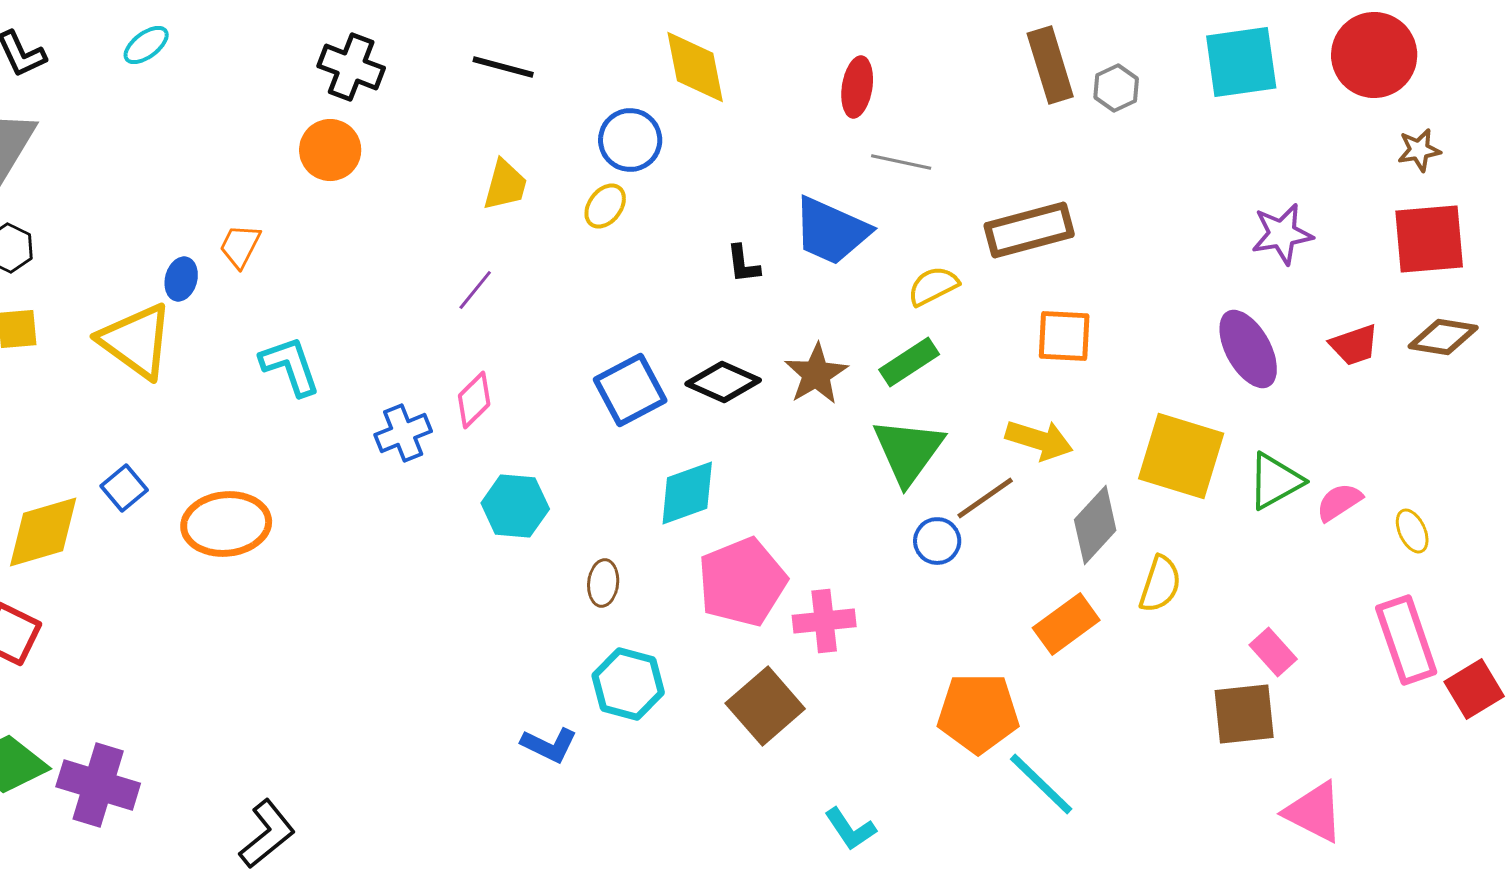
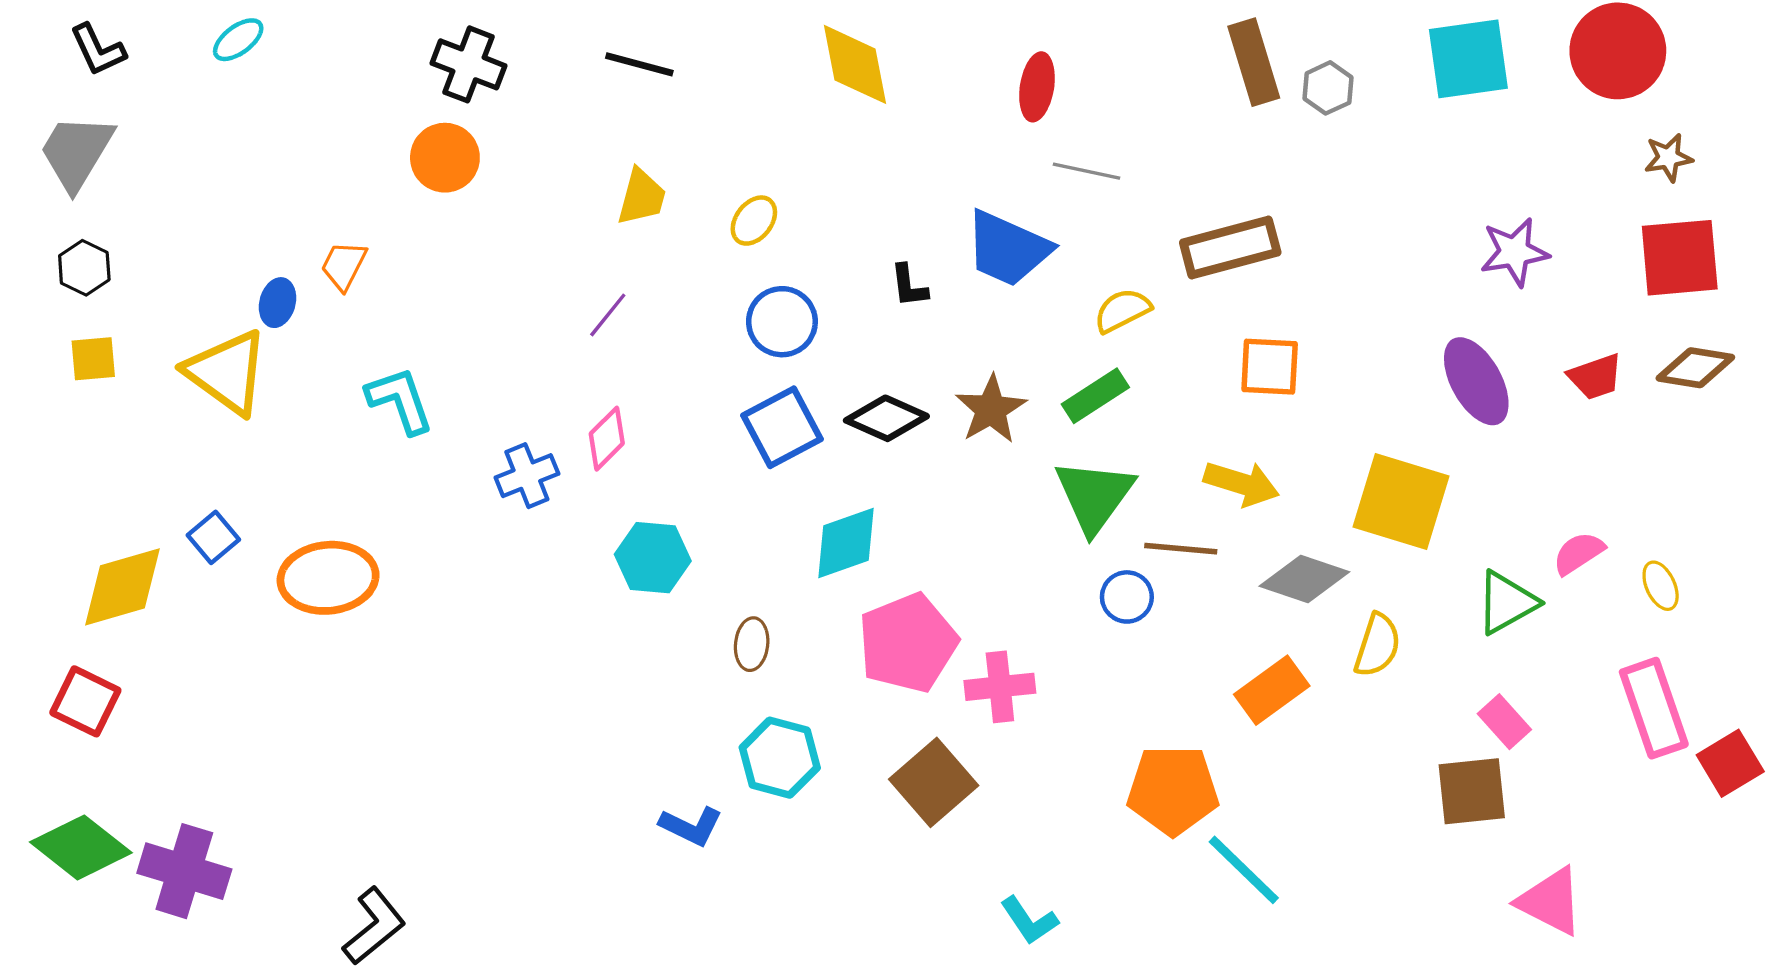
blue circle: (630, 140) -> (782, 322), moved
green triangle: (1275, 481) -> (1507, 603), moved
brown line: (985, 498) -> (1181, 549), turned 40
gray diamond: (1095, 525) -> (1304, 579), turned 66

